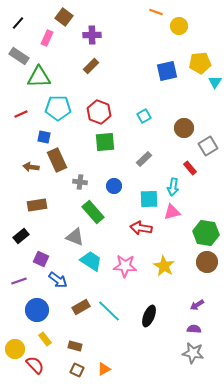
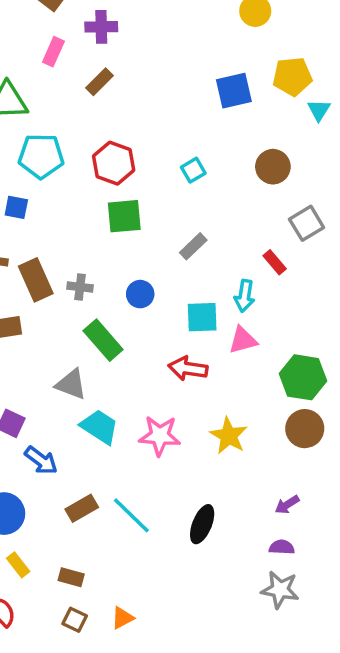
pink rectangle: (47, 38) -> (53, 52), moved
brown circle: (184, 128) -> (273, 167), moved
brown rectangle: (57, 160) -> (36, 280), moved

